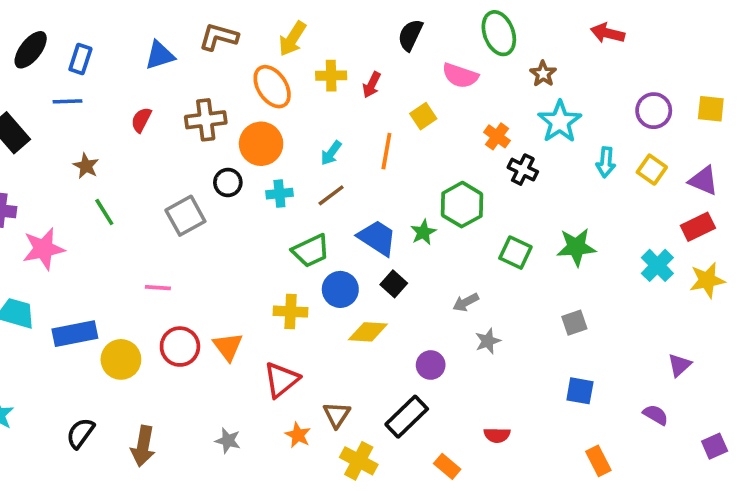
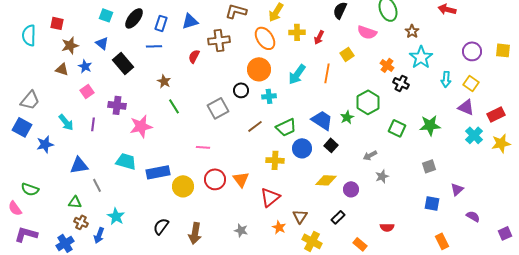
blue triangle: (160, 55) -> (190, 21), moved
brown cross: (206, 120) -> (219, 40), moved
cyan arrow: (331, 153) -> (297, 74), size x1.5
purple triangle: (703, 181) -> (466, 107), moved
brown line: (331, 195) -> (255, 126), moved
yellow diamond: (368, 332) -> (326, 180), moved
purple triangle: (679, 365) -> (457, 189), moved
black rectangle: (407, 417) -> (338, 217), size x0.6

